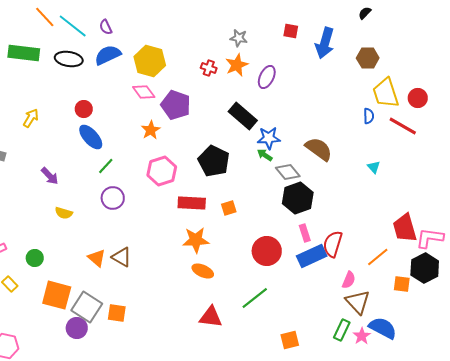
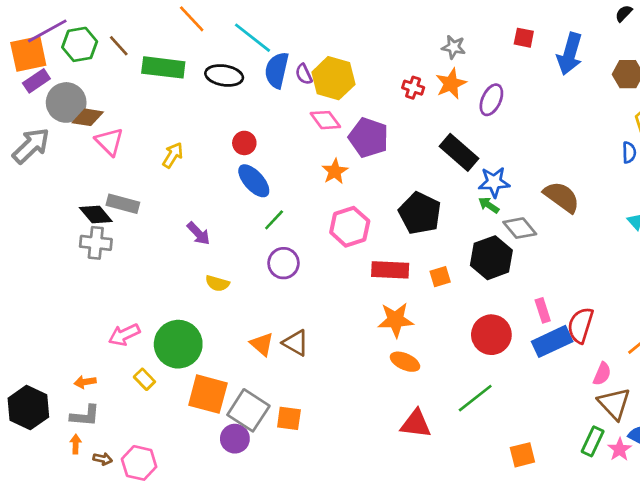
cyan line: (73, 26) -> (252, 38), moved
purple semicircle: (106, 27) -> (304, 74), moved
blue semicircle: (108, 55) -> (277, 70), turned -52
black hexagon: (298, 198) -> (491, 258), moved
green circle: (35, 258) -> (178, 344), size x2.0

